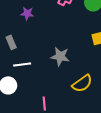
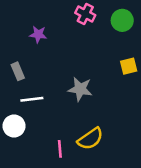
yellow semicircle: (82, 83) -> (90, 139), moved

